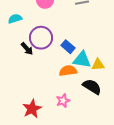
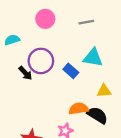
cyan triangle: (82, 60) -> (93, 58), moved
orange semicircle: (68, 71) -> (79, 109), moved

